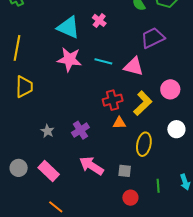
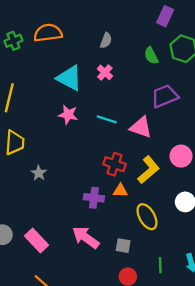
pink star: (69, 59) -> (68, 115), size x0.7
red cross: (113, 100) -> (114, 164), turned 30
purple cross: (80, 130) -> (94, 198), moved, turned 36
gray star: (47, 131) -> (39, 173), moved
yellow ellipse: (144, 144) -> (147, 217), turned -45

